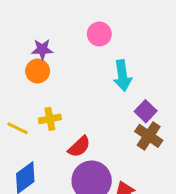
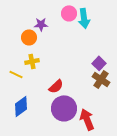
purple star: (42, 49) -> (41, 24), moved
cyan arrow: (122, 76) -> (84, 18), moved
yellow cross: (50, 119) -> (32, 61), moved

